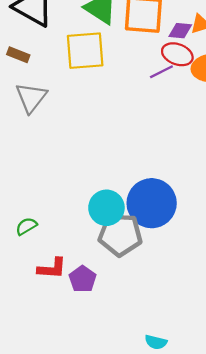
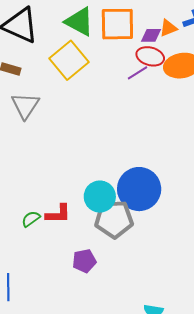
yellow square: (85, 51) -> (69, 60), turned -30
red L-shape: (52, 268) -> (58, 214), moved
purple pentagon: (83, 279) -> (84, 261), turned 30

